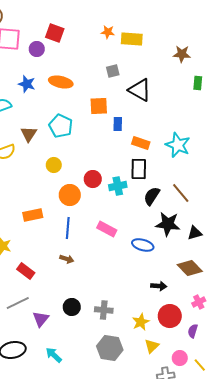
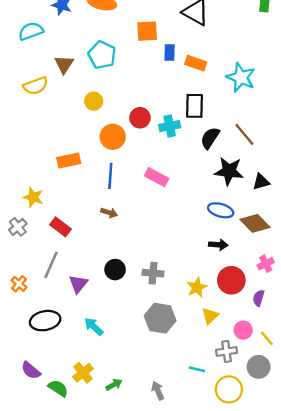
orange rectangle: (141, 143) -> (196, 63), moved
blue ellipse: (143, 245) -> (221, 210), moved
gray line: (18, 303) -> (51, 265), turned -40

